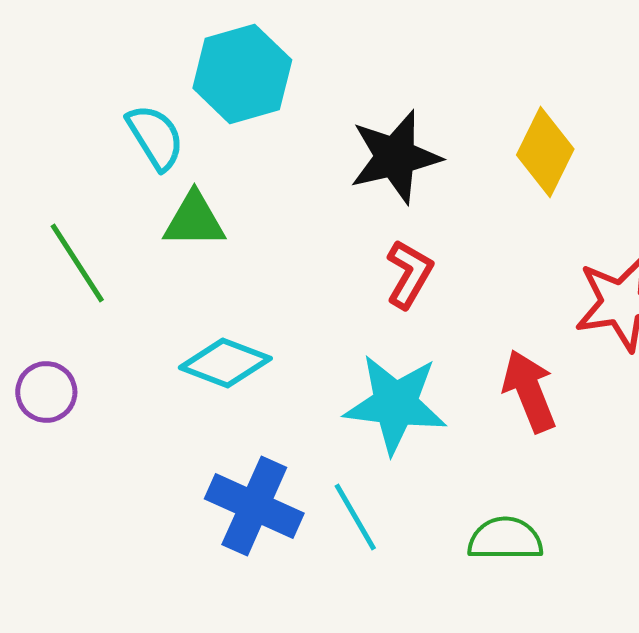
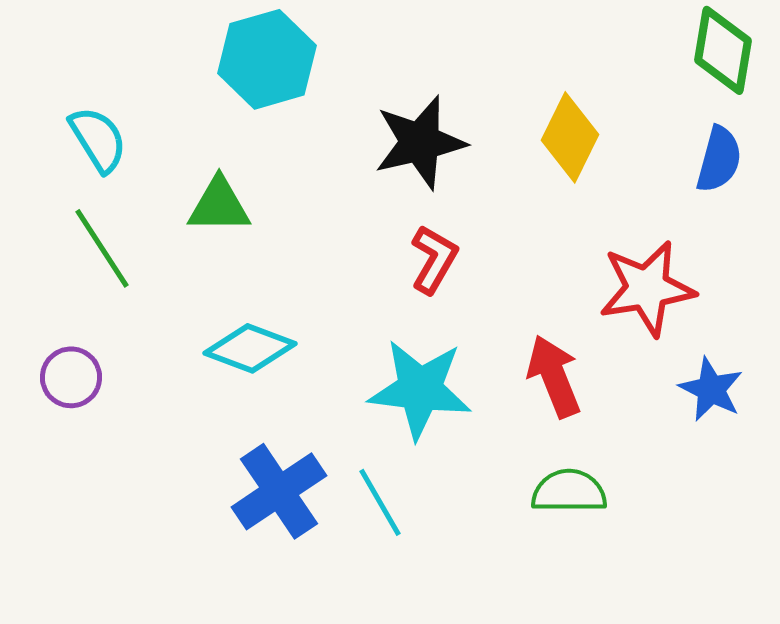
cyan semicircle: (155, 137) -> (98, 139), moved
blue cross: (254, 506) -> (279, 491), turned 32
green semicircle: (505, 539) -> (569, 491), moved

